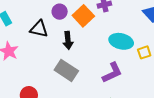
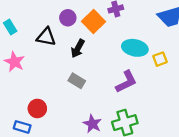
black arrow: (68, 40) -> (78, 49), turned 36
gray rectangle: (66, 70) -> (77, 81), size x0.7

